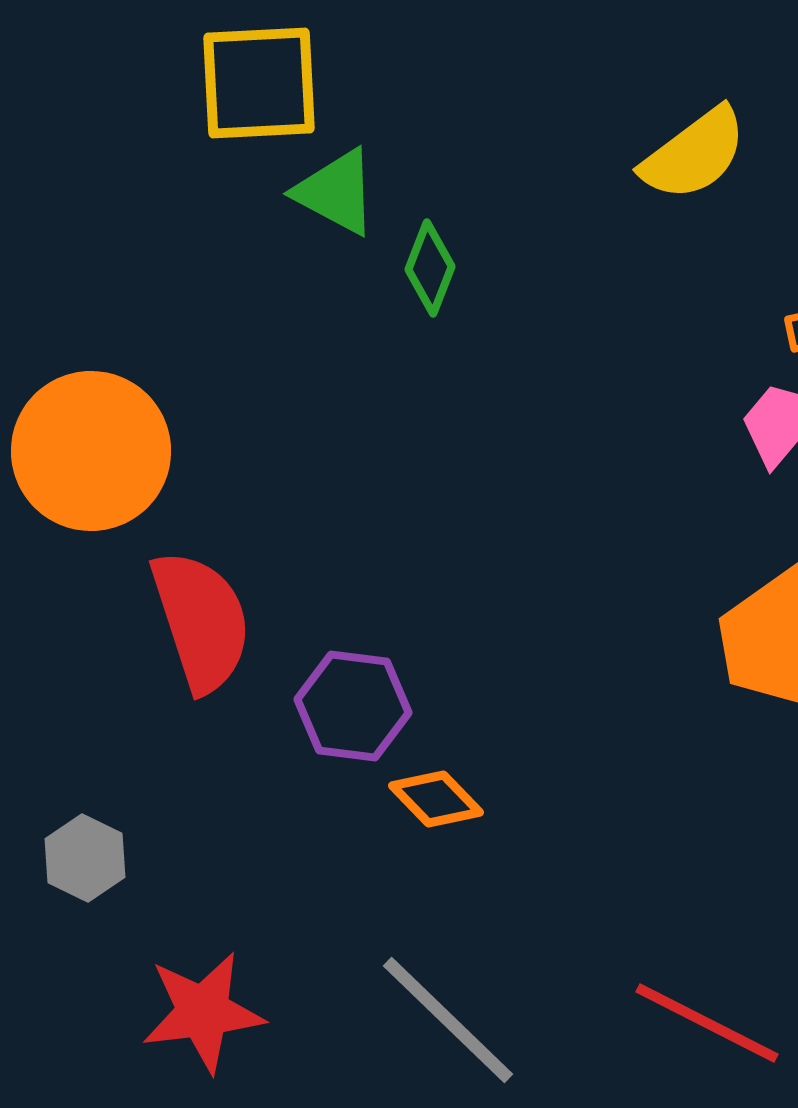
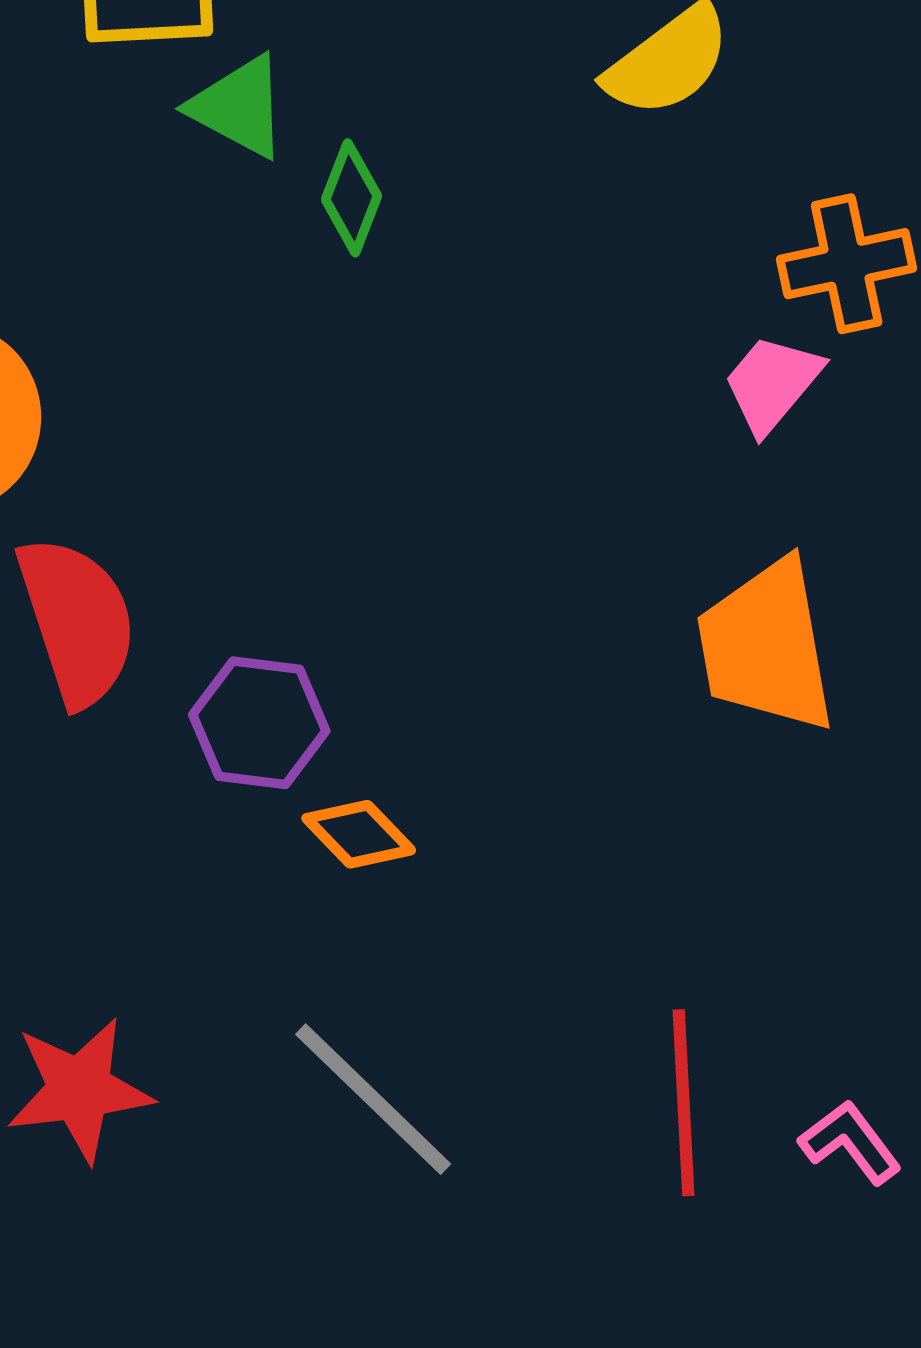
red line: (707, 1023) -> (684, 1103), turned 60

